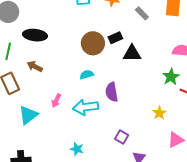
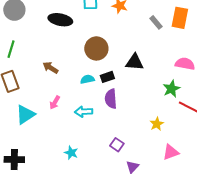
gray rectangle: (142, 13) -> (156, 22), moved
black ellipse: (35, 35) -> (60, 20), moved
black rectangle: (115, 38) -> (107, 77), moved
brown arrow: (35, 66) -> (50, 68), moved
cyan arrow: (86, 107) -> (84, 112), size x0.7

